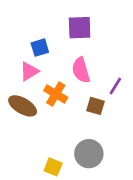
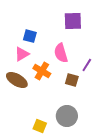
purple square: (80, 28) -> (73, 21), moved
blue square: (40, 48) -> (30, 36), turned 32

